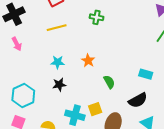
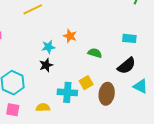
cyan star: (58, 62) -> (48, 47), moved
green semicircle: (109, 82) -> (95, 53), turned -32

